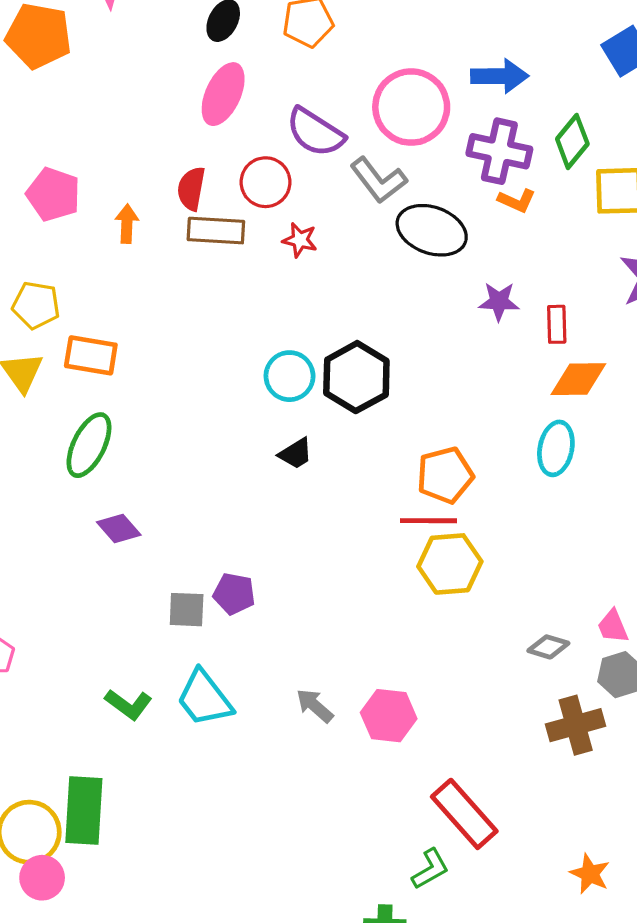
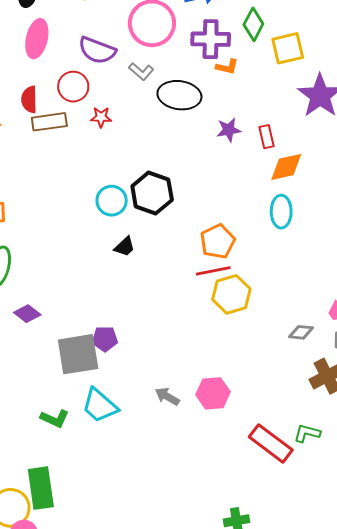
gray L-shape: (378, 180) -> (141, 71), size x0.7
gray square: (187, 610) -> (78, 354), size x1.8
green L-shape: (430, 869) -> (307, 433), moved, turned -124

